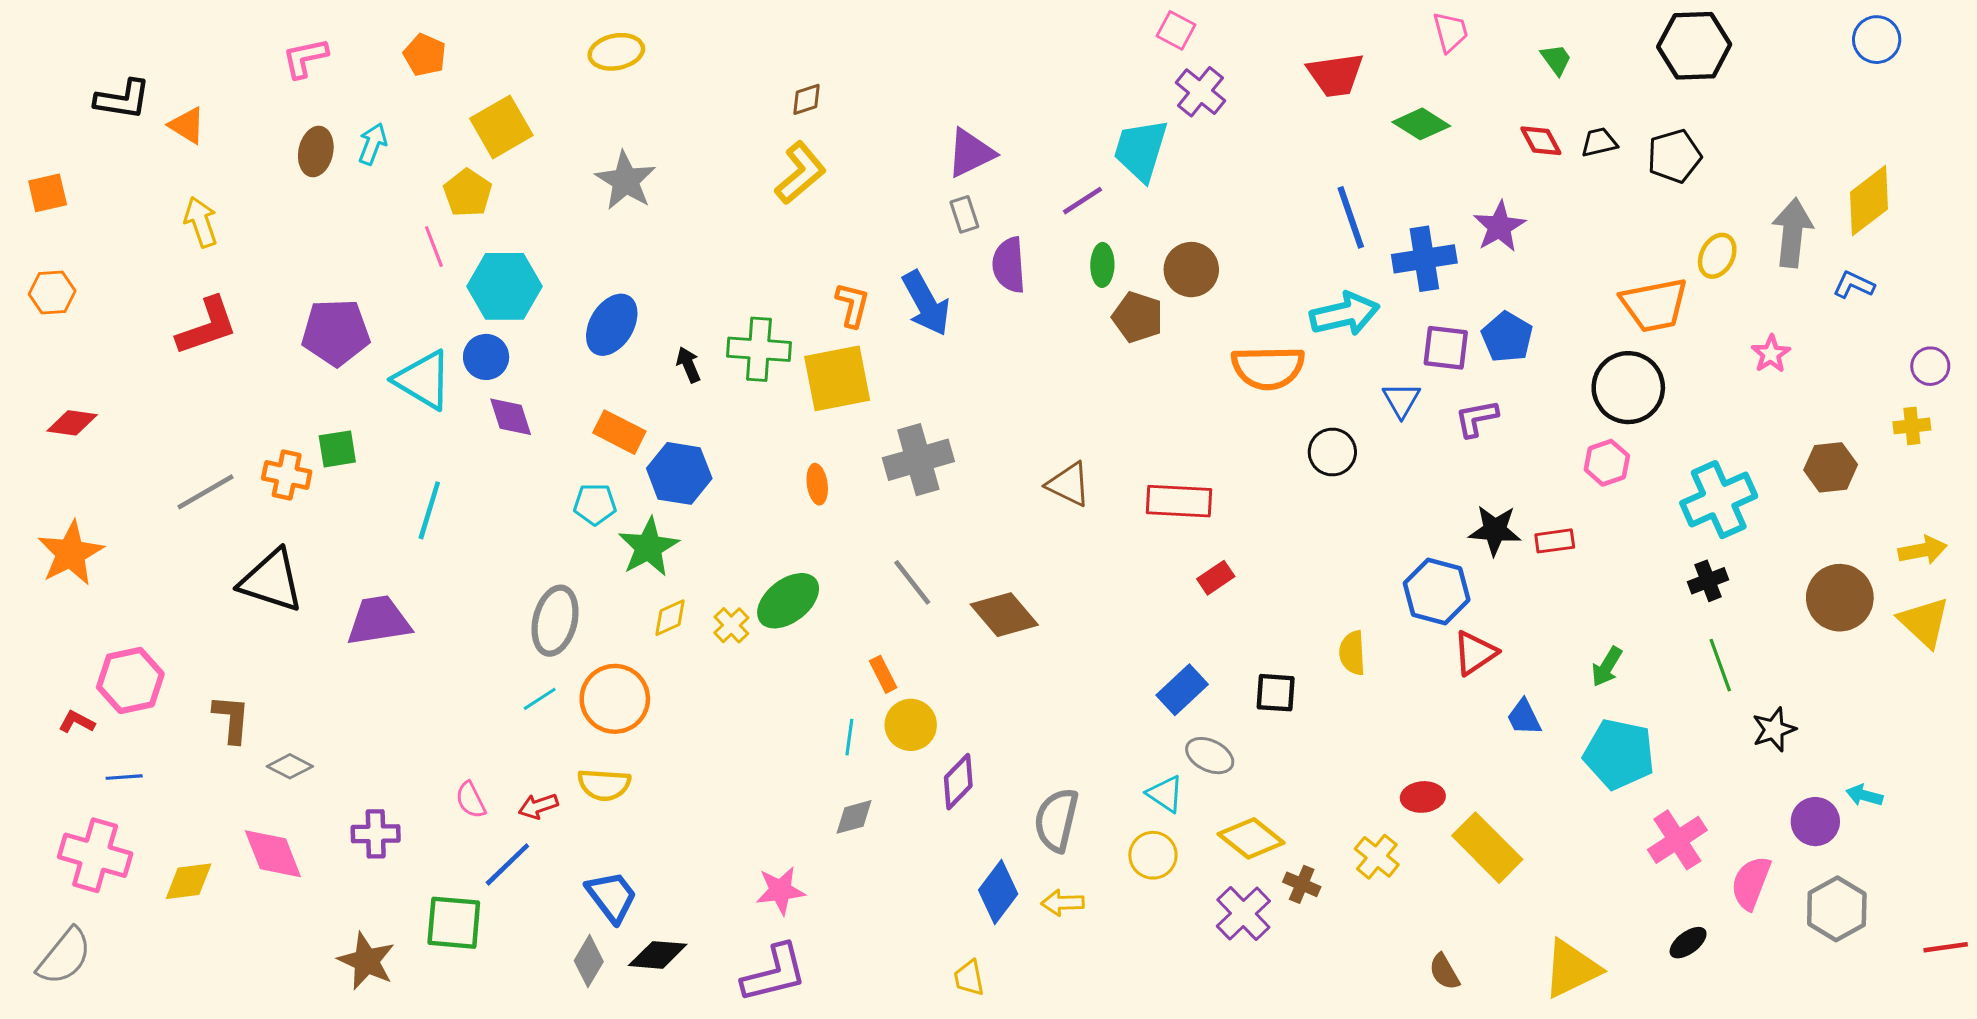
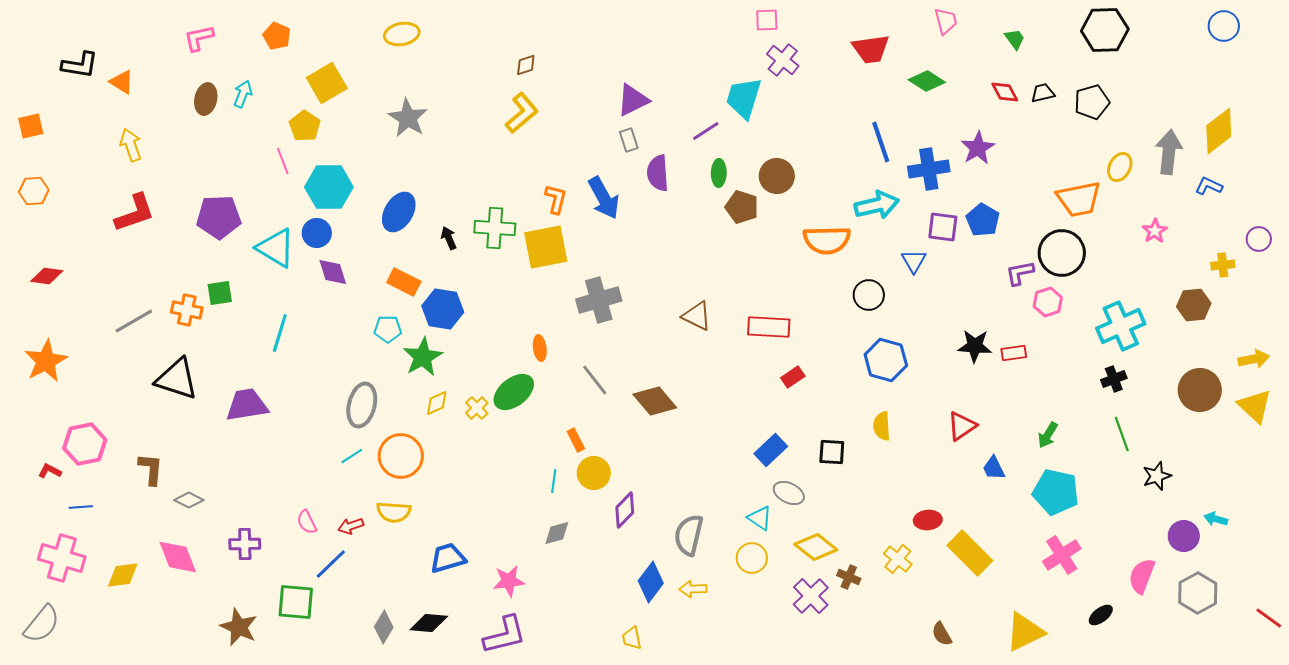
pink square: (1176, 30) -> (767, 20), turned -30
purple L-shape: (1476, 418) -> (1020, 273), moved
yellow cross: (1912, 426) -> (1223, 265), moved
orange ellipse: (817, 484) -> (540, 348), moved
blue hexagon: (1437, 592) -> (886, 360), moved
pink cross: (1677, 840) -> (1062, 555), moved
blue trapezoid: (612, 897) -> (448, 558), moved, turned -69
red line: (1946, 947) -> (1269, 618), turned 44

